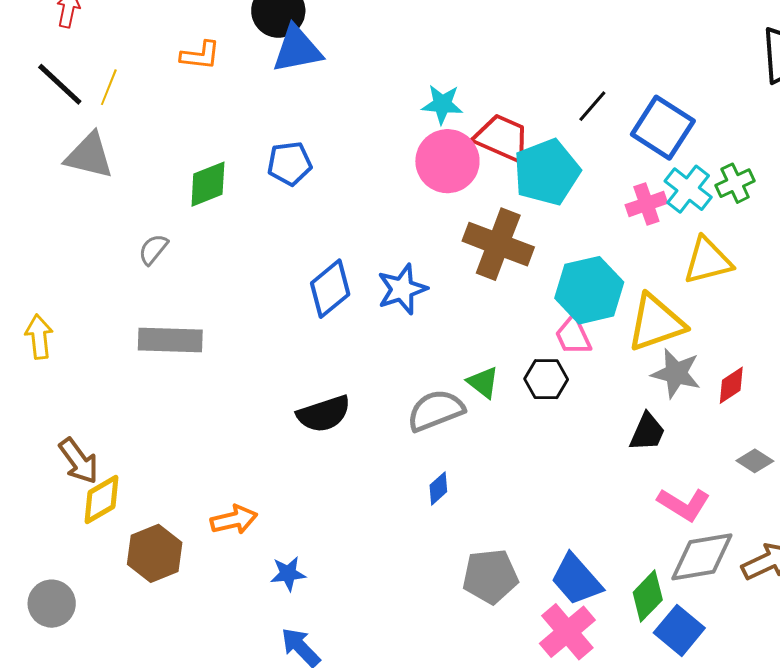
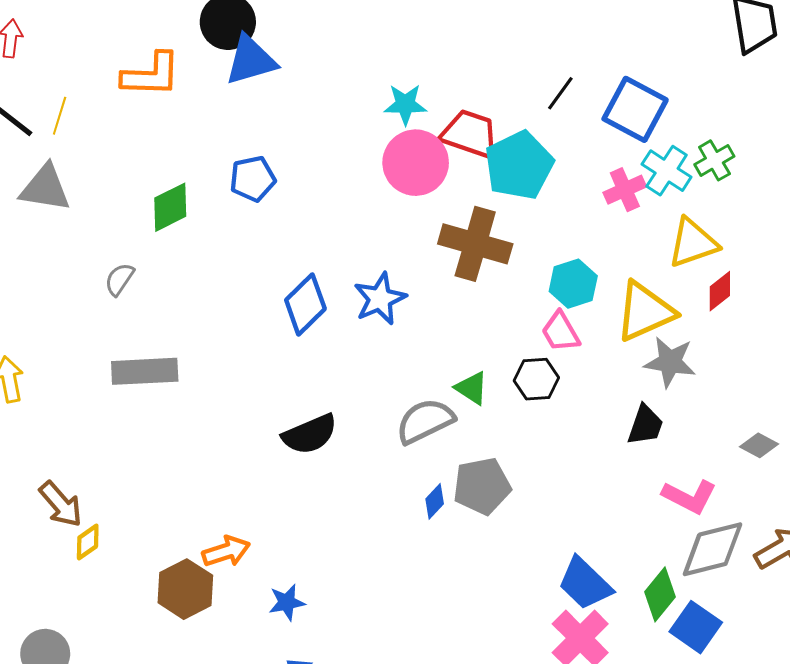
orange L-shape: (200, 55) -> (151, 75), size x1.5
cyan hexagon: (589, 290) -> (573, 284), size x0.7
red diamond: (731, 385) -> (720, 291), moved
yellow diamond: (101, 499) -> (88, 542), size x0.7
brown hexagon: (155, 553) -> (185, 589), moved
gray pentagon: (490, 576) -> (482, 486), moved

